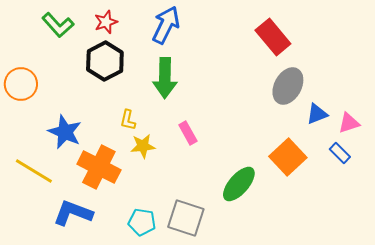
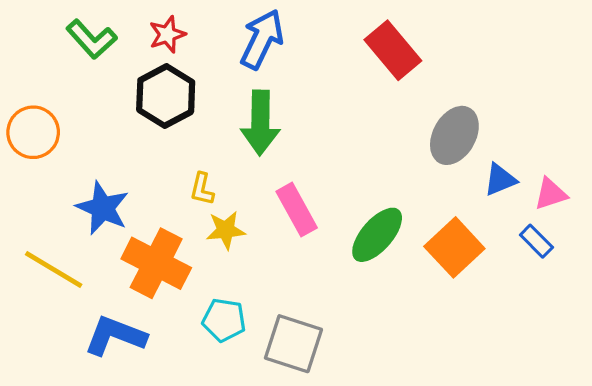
red rectangle: (273, 37) -> (393, 50), moved
pink rectangle: (188, 133) -> (297, 210), size x1.4
green ellipse: (239, 184) -> (377, 235), moved
cyan pentagon: (142, 222) -> (224, 320), moved

